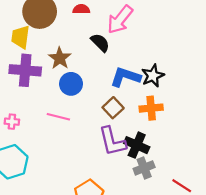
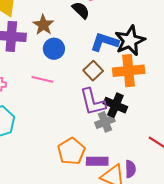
black star: (153, 76) -> (130, 41), size x1.4
orange cross: (151, 108) -> (129, 71), size x1.4
gray cross: (144, 168) -> (105, 122), moved

